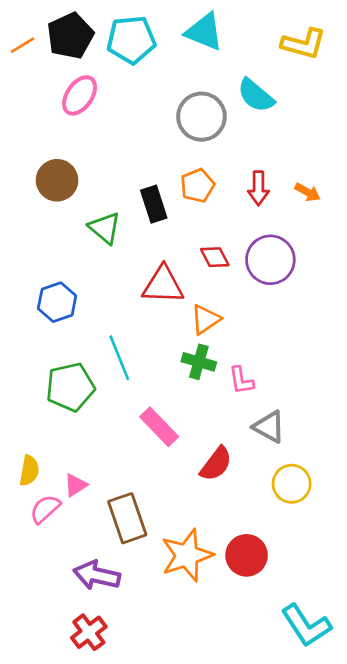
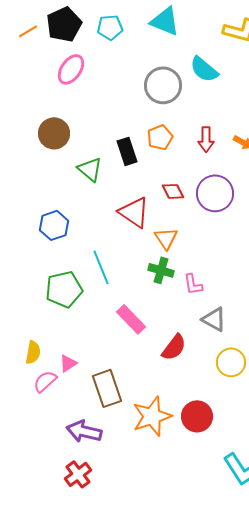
cyan pentagon: (131, 40) -> (110, 27), size x0.7
red triangle: (163, 285) -> (134, 212), turned 32
orange triangle: (205, 319) -> (166, 238), turned -30

